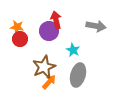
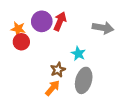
red arrow: (56, 20) -> (60, 21), turned 36
purple circle: (49, 31) -> (42, 21), moved
brown star: (44, 67) -> (58, 70), moved, size x0.6

